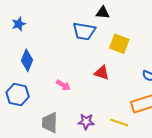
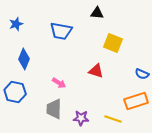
blue trapezoid: (84, 31) -> (61, 31), moved
gray trapezoid: (50, 123) -> (54, 109), moved

